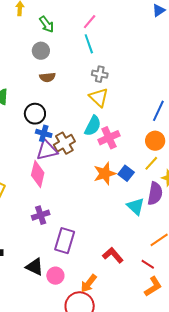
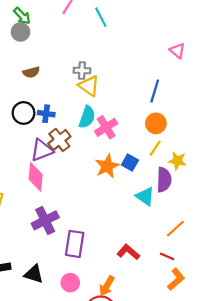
cyan line: (89, 44) -> (101, 17), moved
gray circle: (41, 51) -> (21, 32), moved
gray cross: (100, 74) -> (82, 70), moved
blue cross: (44, 133) -> (46, 114), moved
purple cross: (41, 215) -> (45, 220), size x1.4
black triangle: (35, 267) -> (34, 274), moved

